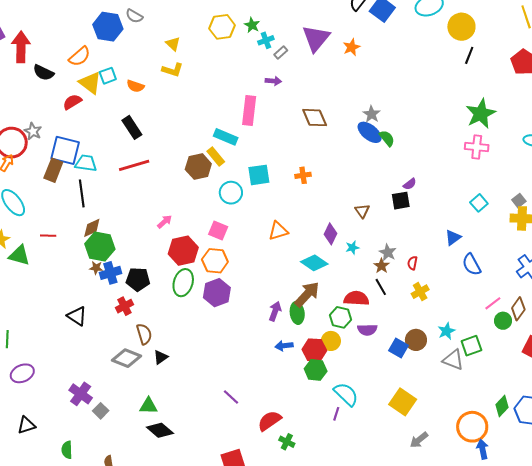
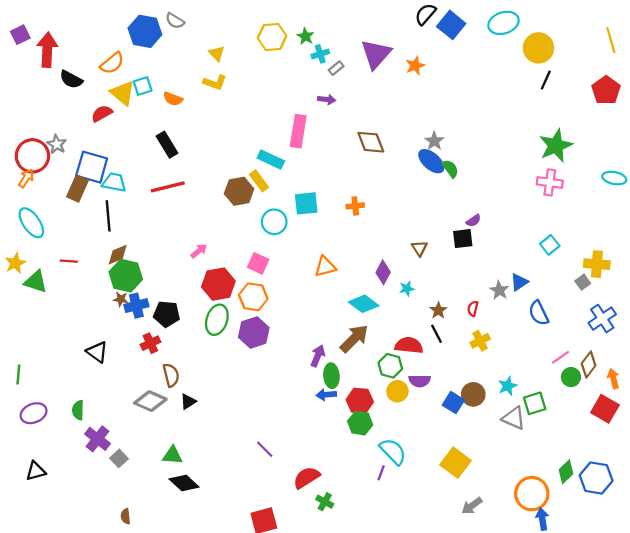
gray square: (519, 201) -> (583, 282), moved
gray star: (388, 252) -> (499, 290), moved
green ellipse: (297, 313) -> (331, 376), moved
yellow circle: (331, 341) -> (397, 391), moved
green semicircle: (67, 450) -> (78, 410), moved

